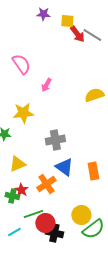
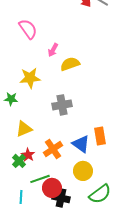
yellow semicircle: (94, 95) -> (70, 64), moved
blue triangle: (64, 167) -> (81, 144), moved
green cross: (12, 196) -> (19, 161), turned 32
yellow circle: (81, 215) -> (83, 171), moved
cyan line: (14, 232) -> (21, 197), turned -56

